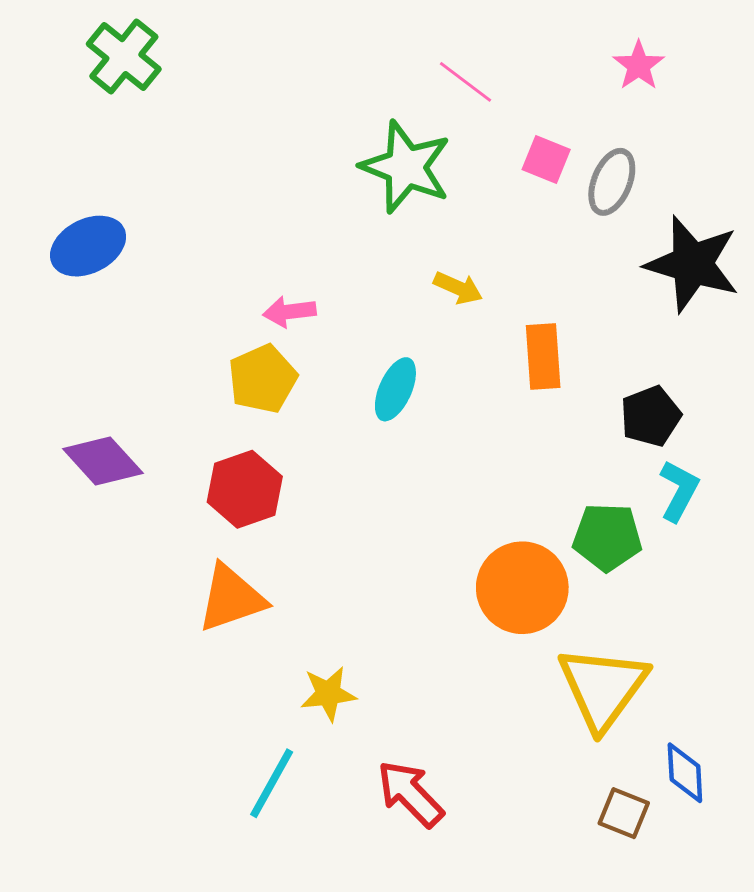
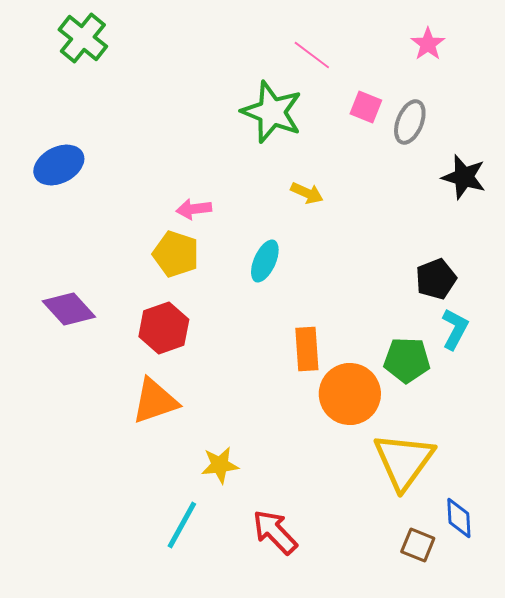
black star: (692, 264) -> (464, 177), size x0.7
orange rectangle: (543, 356) -> (307, 349), moved
yellow pentagon: (263, 379) -> (176, 254), turned -30

